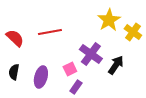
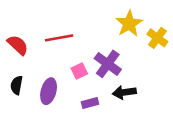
black arrow: (116, 65) -> (124, 92), moved, turned -132
pink square: (70, 69) -> (79, 71), moved
purple rectangle: (76, 87) -> (90, 103), turned 40

